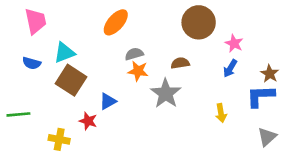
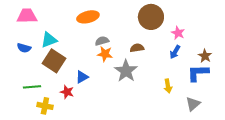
pink trapezoid: (36, 21) -> (27, 16), turned -80
orange ellipse: (116, 22) -> (88, 17), turned 35
green line: (18, 114) -> (32, 87), moved
gray triangle: (267, 137) -> (193, 104), moved

